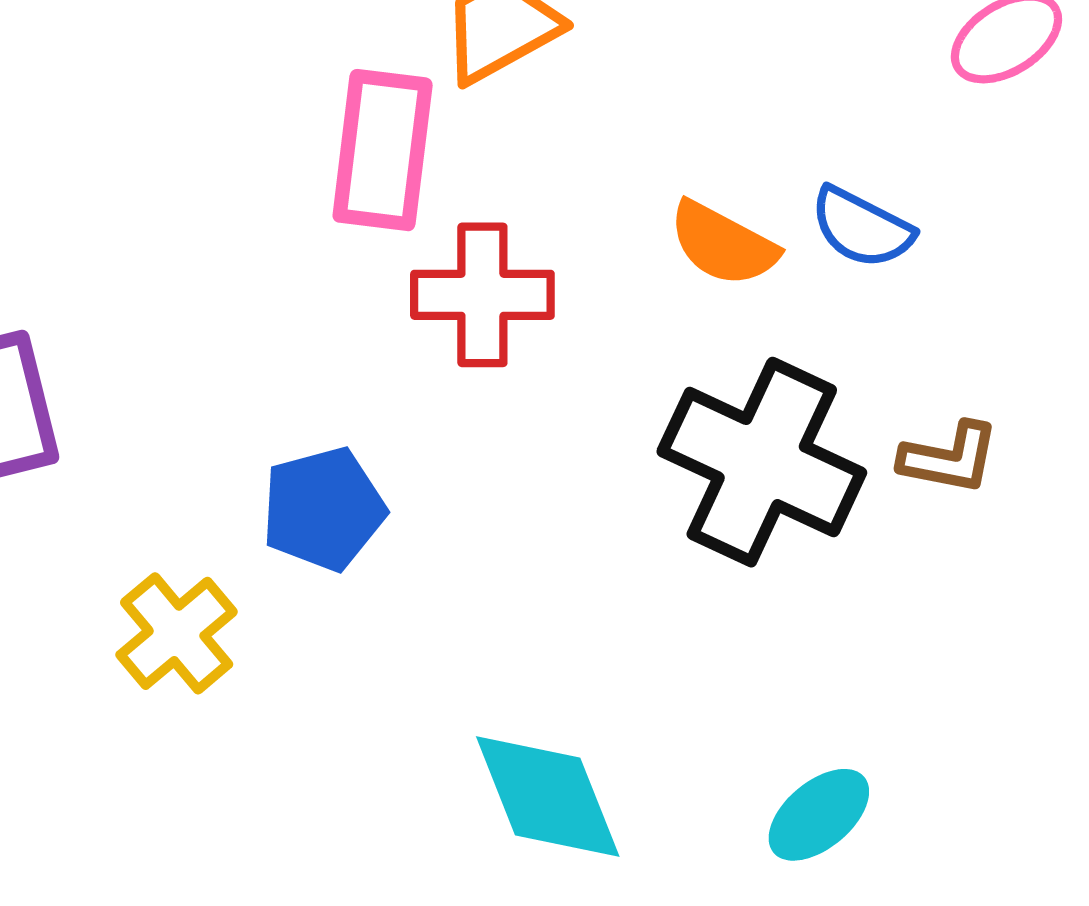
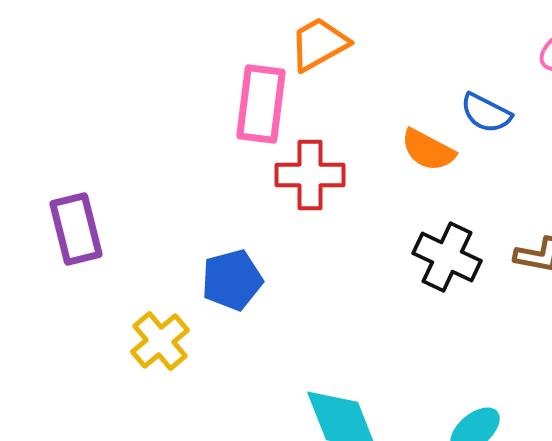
blue semicircle: (862, 228) -> (486, 113), moved
black cross: (762, 462) -> (447, 257), size x0.7

